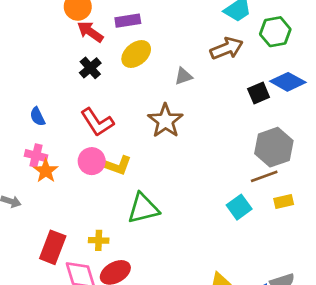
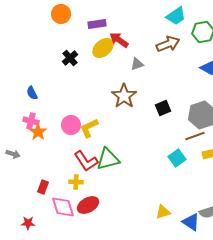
red arrow: (90, 32) -> (119, 40), moved
black square: (259, 93) -> (163, 108), moved
red L-shape: (97, 122) -> (86, 161), moved
yellow L-shape: (117, 165) -> (89, 128), turned 135
red rectangle: (53, 247) -> (43, 187), size x0.6

